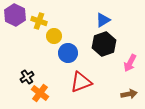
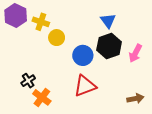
blue triangle: (103, 20) -> (108, 21), turned -35
blue circle: (68, 53) -> (83, 55), moved
pink arrow: (130, 63) -> (135, 53), moved

